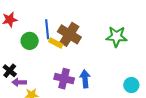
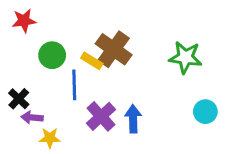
blue line: (47, 29) -> (74, 85), moved
purple cross: (64, 79) -> (101, 116), turned 30
cyan circle: (131, 85) -> (205, 112), moved

